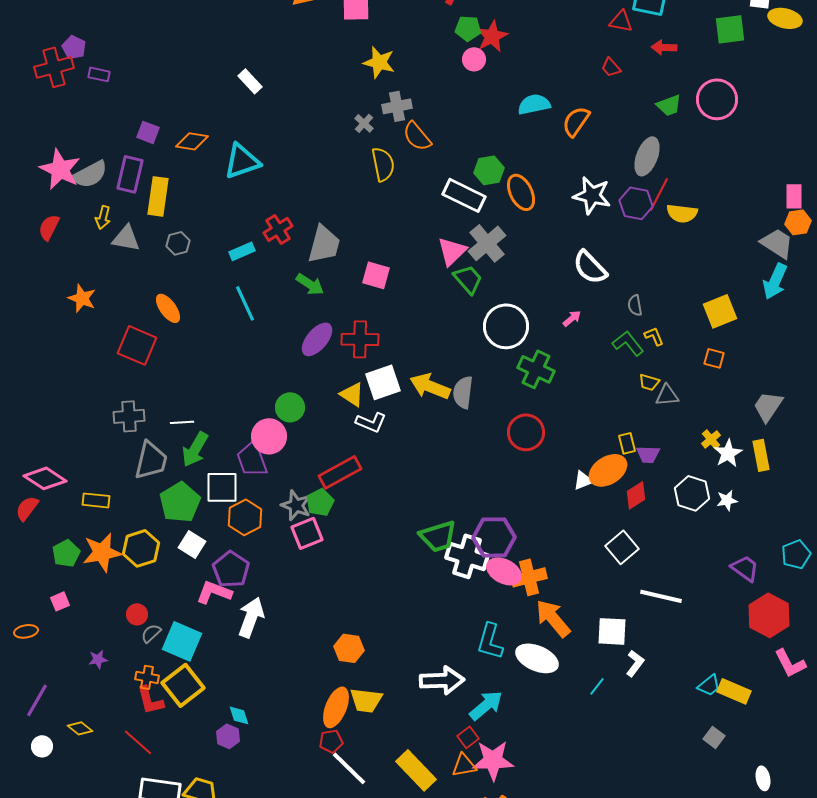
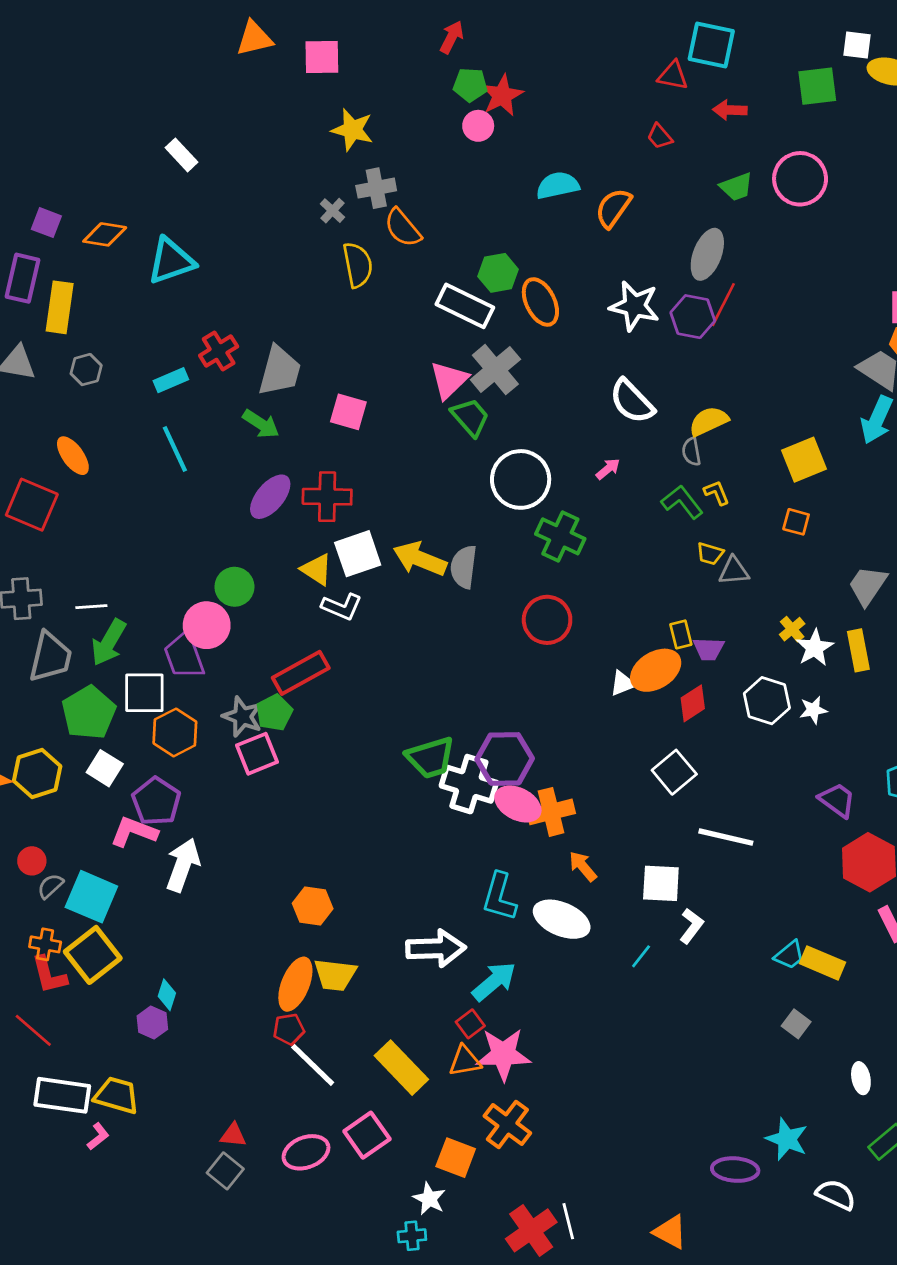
yellow semicircle: (682, 213) -> (709, 421), moved, turned 148
orange arrow: (553, 618) -> (583, 866), size x0.6
cyan diamond: (239, 715) -> (167, 995), turned 35

